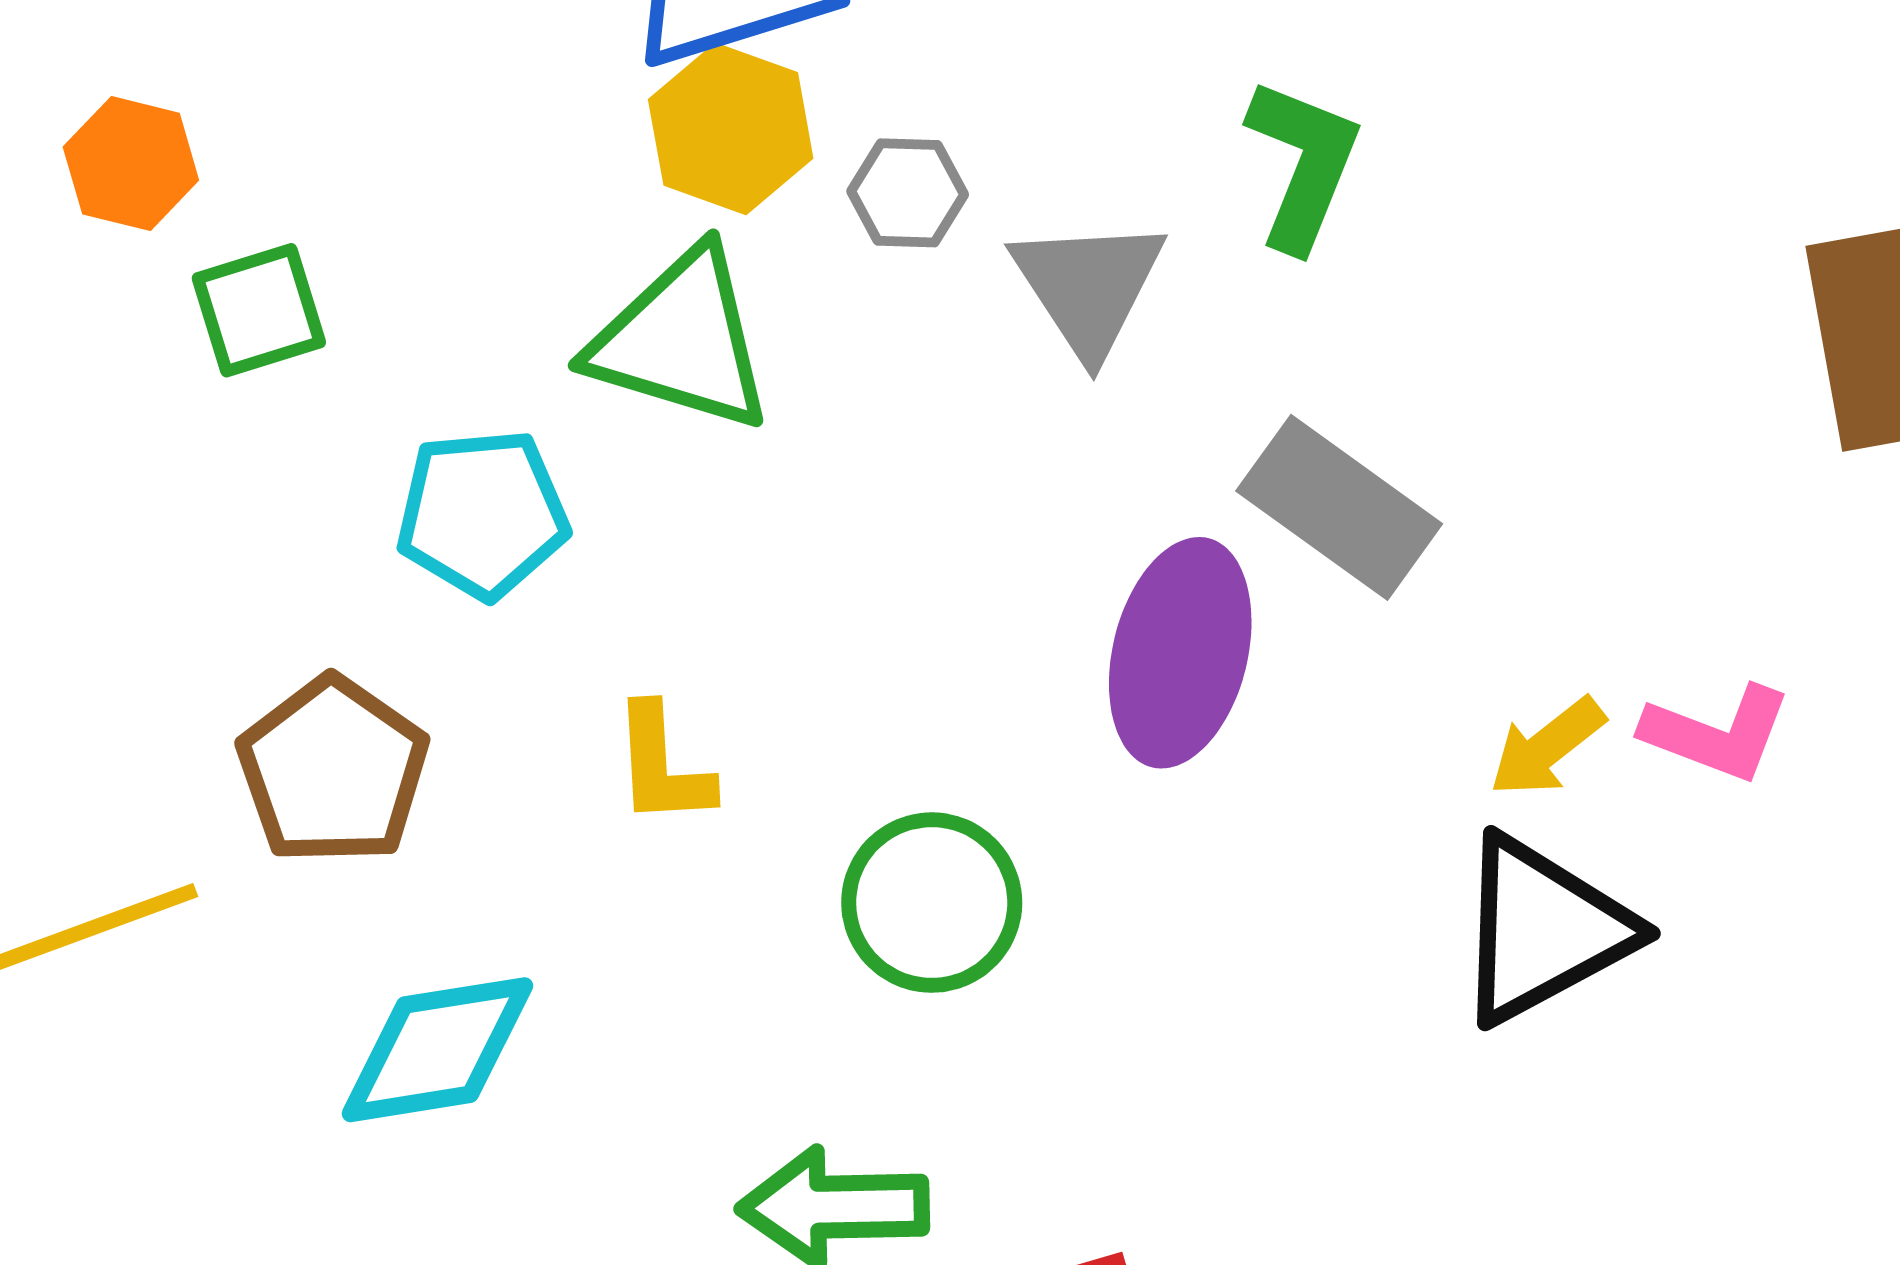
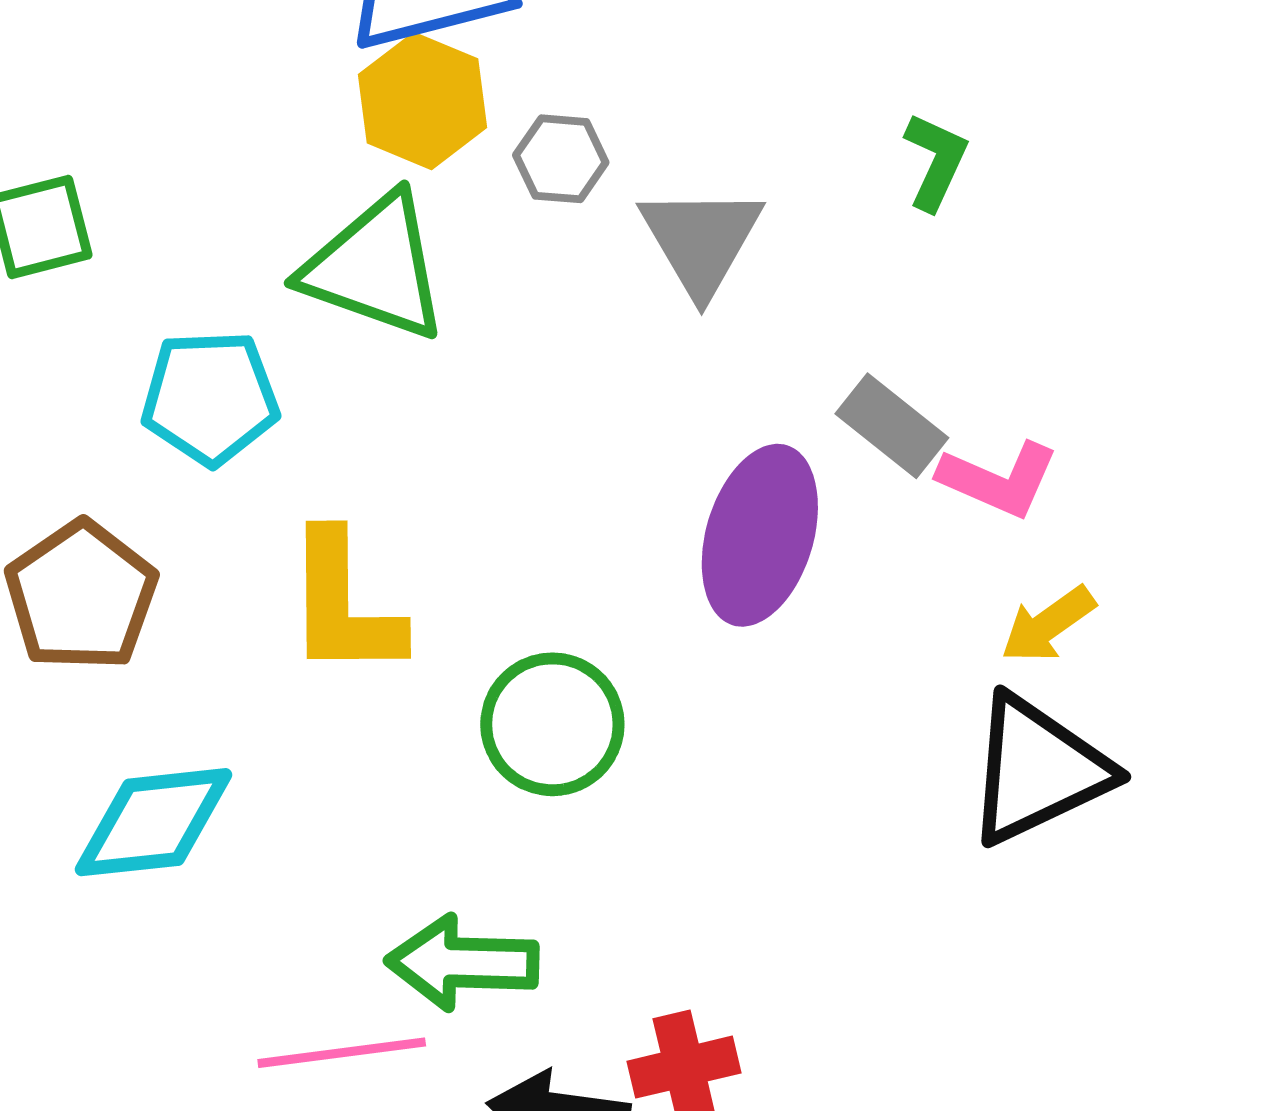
green L-shape: (1303, 164) -> (936, 161), moved, size x0.7
gray rectangle: (1339, 507) -> (892, 426), size x0.7
pink L-shape: (1717, 733) -> (999, 479), moved
yellow L-shape: (662, 765) -> (343, 605), size x1.5

